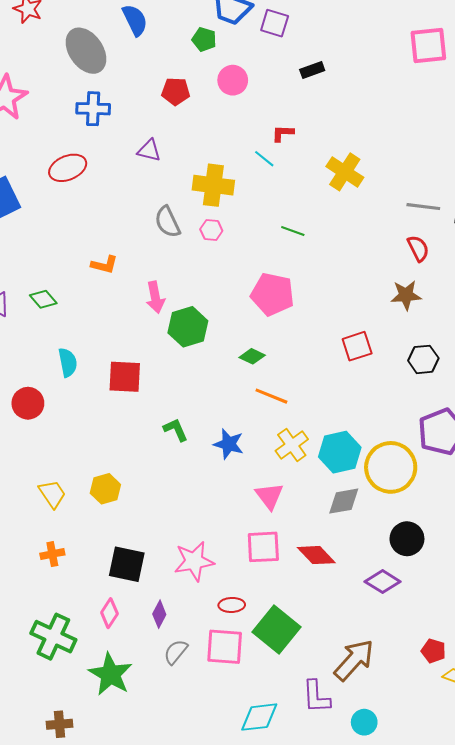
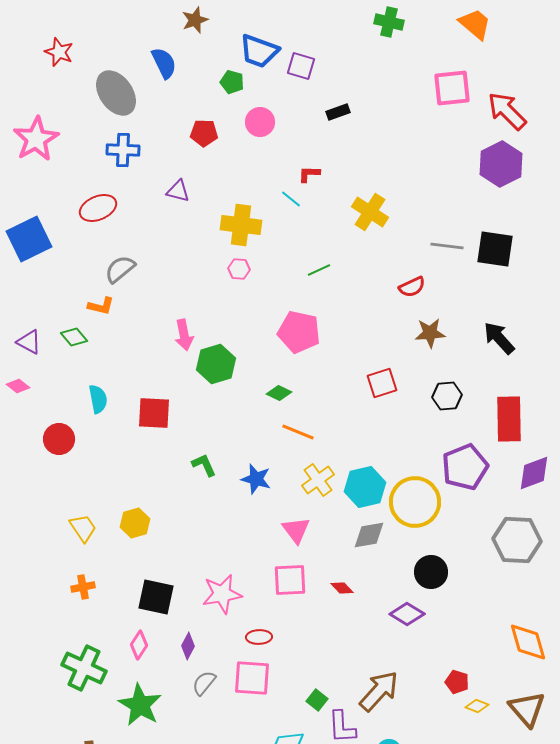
gray semicircle: (168, 222) -> (120, 269), moved, turned 76
green line: (293, 231) -> (319, 270), turned -45
red semicircle: (418, 248) -> (412, 287), moved, turned 92
orange L-shape: (104, 265) -> (101, 306), moved
red diamond: (316, 555) -> (342, 588), size x0.6
green square: (277, 629) -> (317, 700), moved, size x0.5

